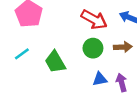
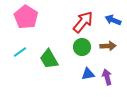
red arrow: (94, 19) -> (83, 22), turned -80

